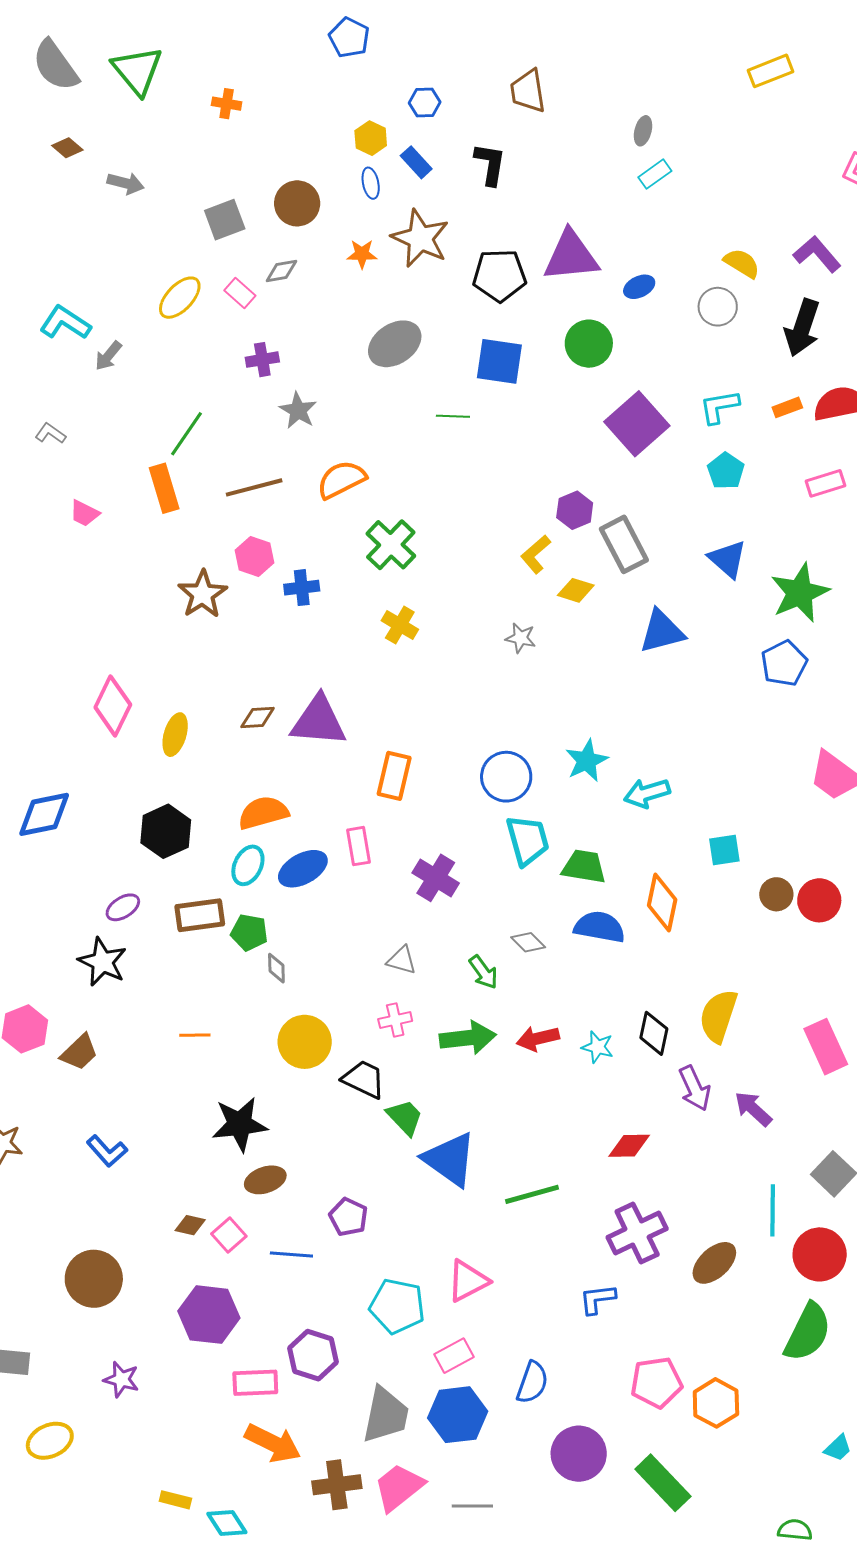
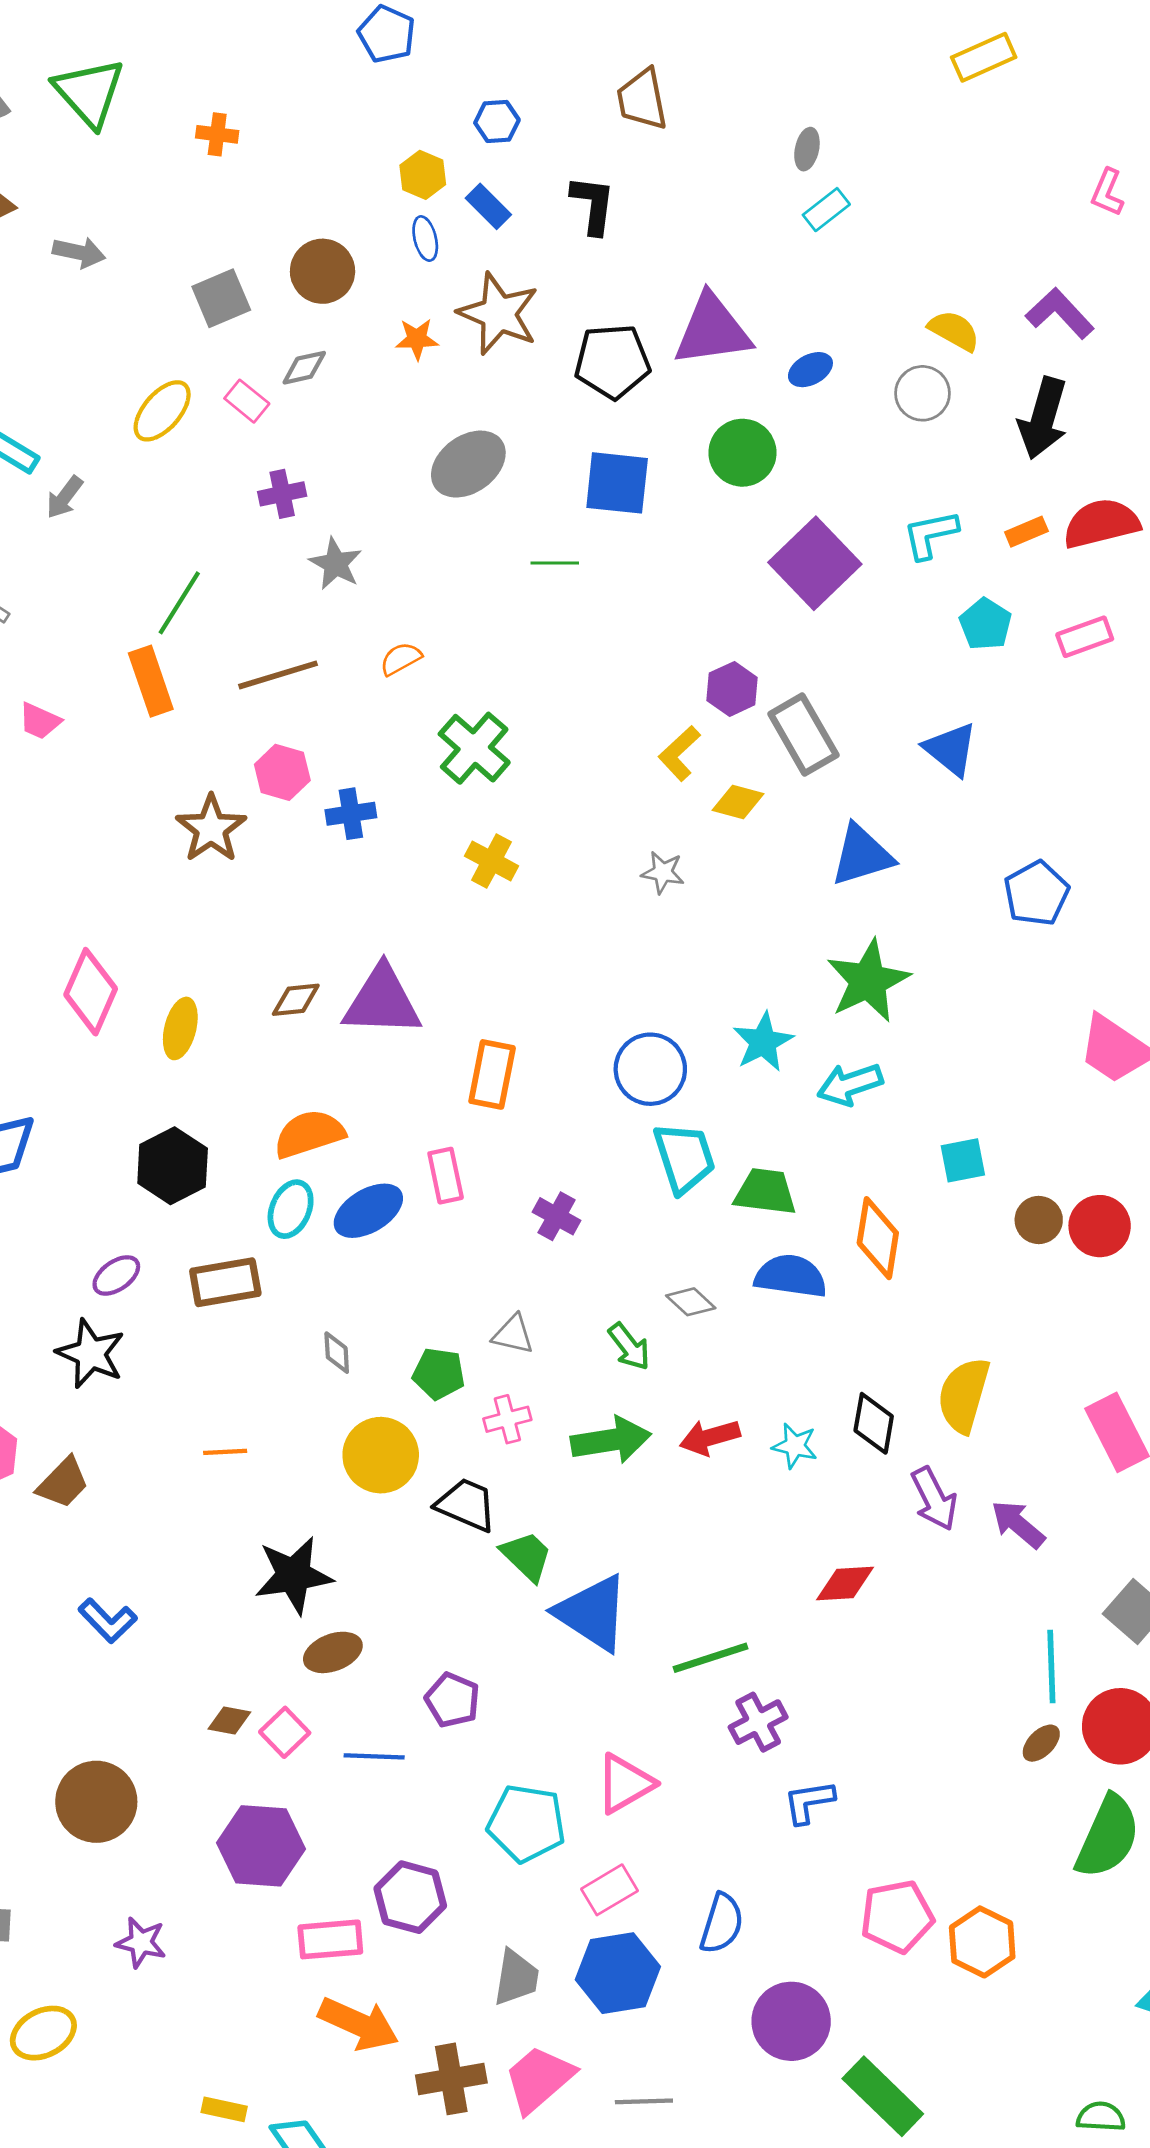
cyan pentagon: (726, 471) -> (986, 624), moved
orange semicircle: (341, 480) -> (401, 659), size x0.6
green star: (800, 593) -> (868, 981), moved
purple cross: (436, 878) -> (557, 1216), size x0.7
green pentagon: (249, 932) -> (439, 1374), moved
purple cross: (637, 1233) -> (758, 1722), moved, size x0.7
brown ellipse: (714, 1263) -> (1041, 1743), moved, size x0.6
gray trapezoid: (386, 1415) -> (516, 1978), size x0.7
green rectangle: (663, 1483) -> (883, 2096), moved

